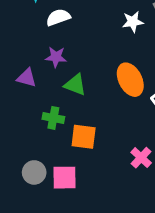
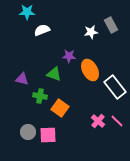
purple star: (56, 57) -> (69, 56), moved
purple triangle: (27, 78) -> (22, 79), moved
orange square: (84, 137) -> (60, 108), turned 30

